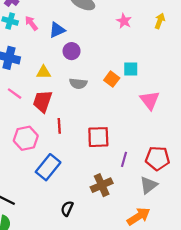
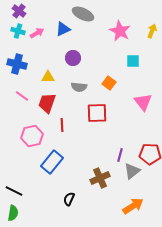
pink star: (124, 21) -> (120, 31), size x1.5
pink arrow: (31, 23) -> (37, 33), turned 96
blue triangle: (57, 30) -> (63, 29), moved
cyan square: (131, 69) -> (133, 61), moved
red square: (98, 137) -> (97, 113), moved
gray triangle: (149, 185) -> (132, 171), moved

